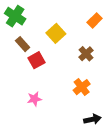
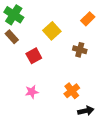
brown rectangle: (23, 44) -> (12, 37), moved
brown cross: (86, 54) -> (80, 50), turned -32
orange cross: (82, 87) -> (72, 91), moved

